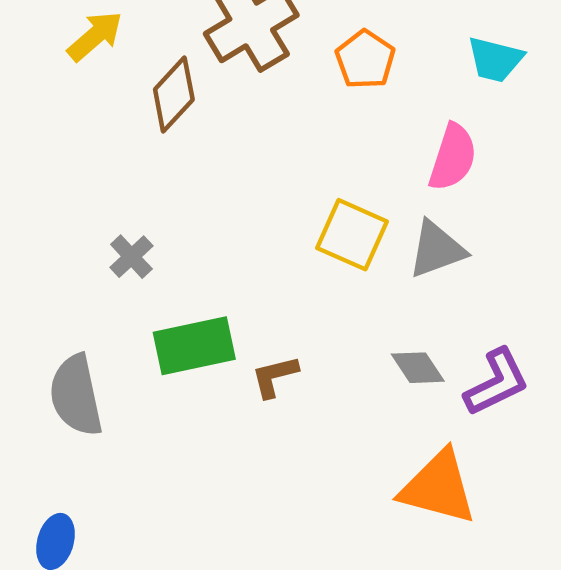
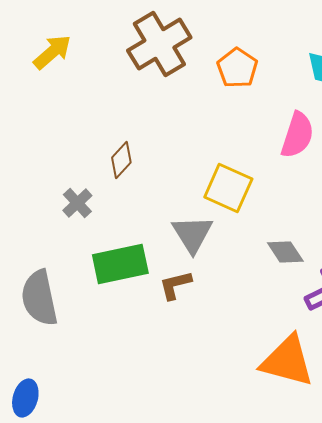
brown diamond: (174, 95) -> (121, 160), moved, size x0.7
gray triangle: (437, 249) -> (192, 234), moved, turned -42
gray diamond: (418, 368) -> (285, 252), moved

